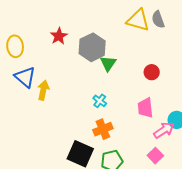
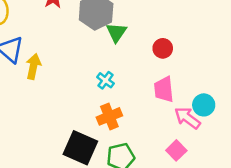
red circle: (152, 72) -> (163, 48), moved
pink arrow: (164, 130) -> (187, 118), turned -110

